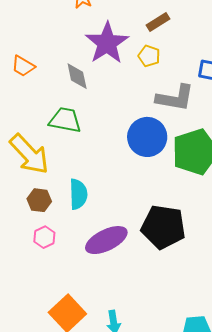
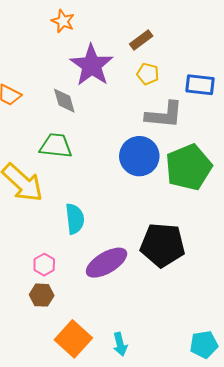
yellow pentagon: (149, 56) -> (148, 74), moved
brown hexagon: (39, 200) -> (42, 295), moved

